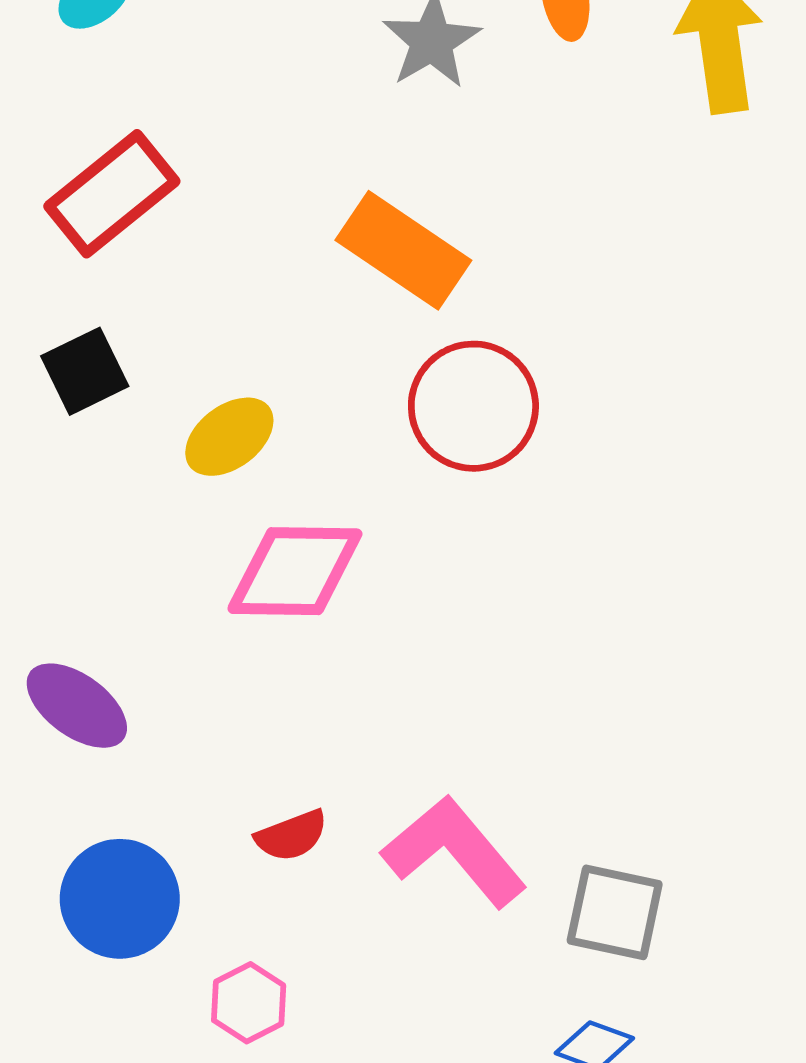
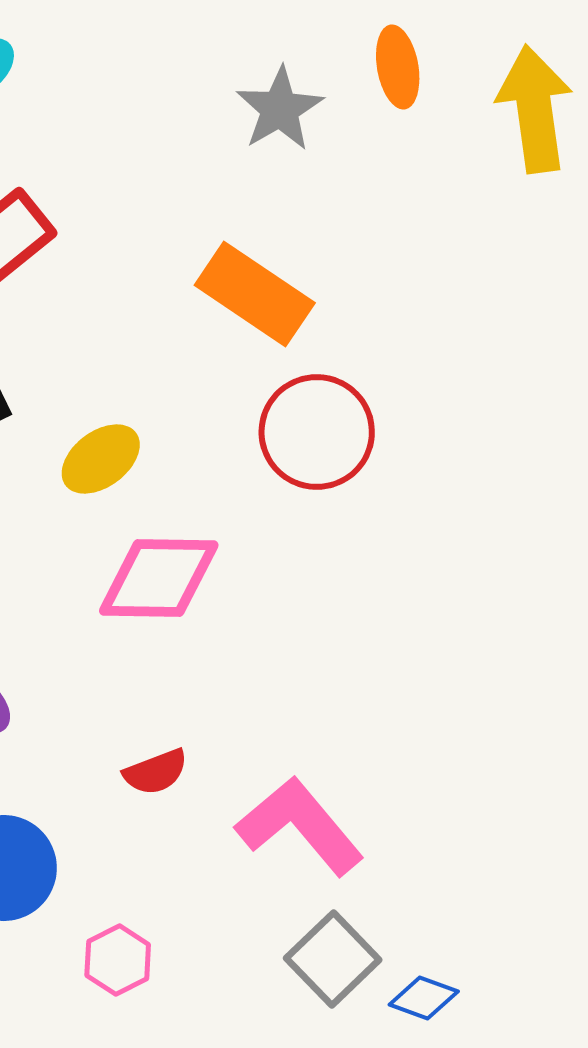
red semicircle: (292, 836) -> (156, 772), moved
gray square: (615, 912) -> (333, 959), moved, turned 34

